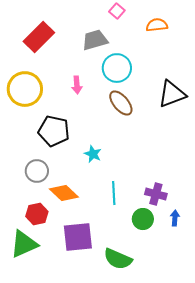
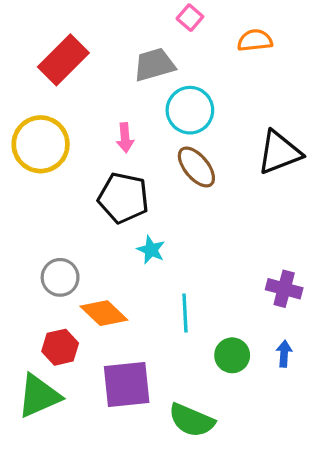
black pentagon: (54, 131) -> (123, 198), moved
purple cross: (156, 194) -> (284, 289), moved

